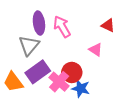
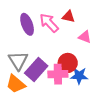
red triangle: (108, 25) -> (68, 17), moved
gray triangle: (29, 45) -> (18, 61), moved
pink cross: (59, 82) -> (58, 74), turned -30

